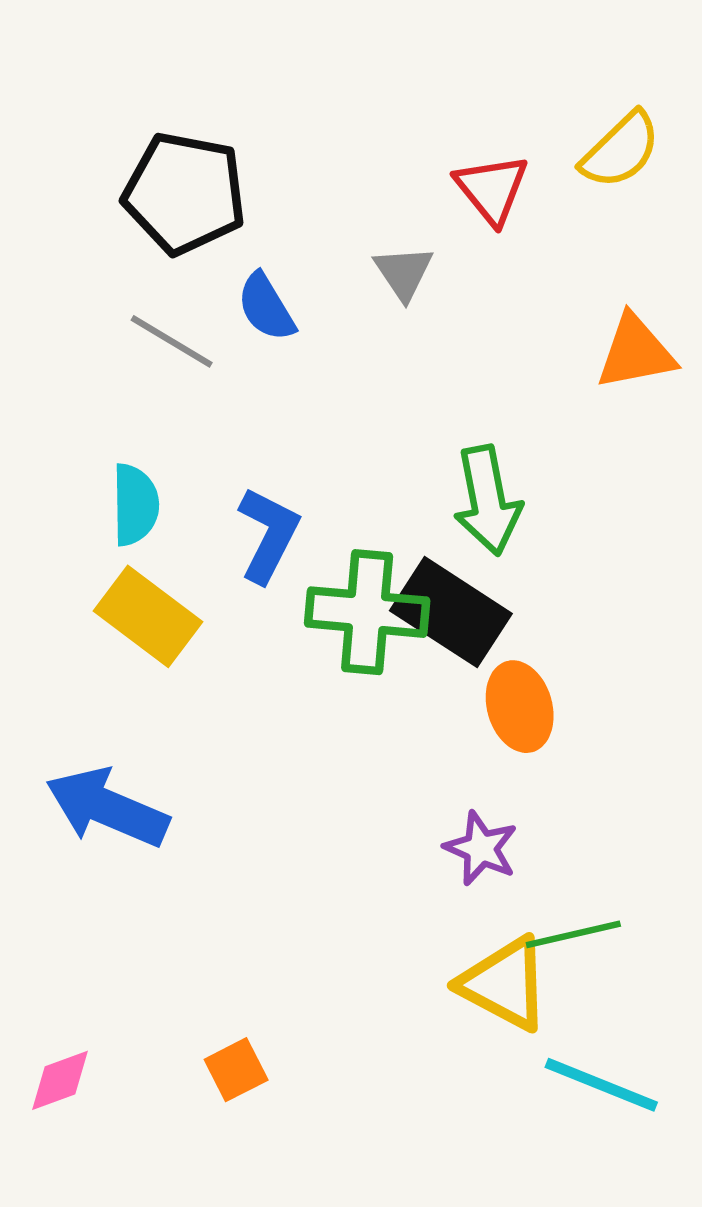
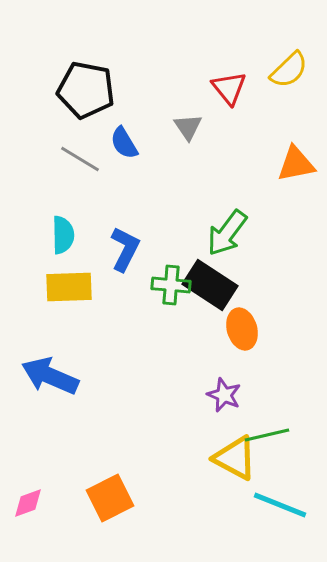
green arrow: (487, 500) -> (227, 233), turned 48
green cross: (367, 612) -> (171, 285), size x0.7
yellow rectangle: (148, 616) -> (69, 287), turned -39
orange square: (236, 1070) -> (110, 498), size x1.6

